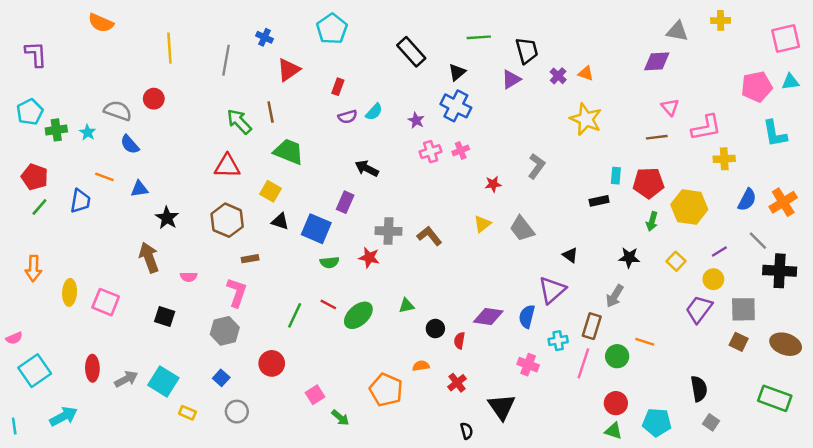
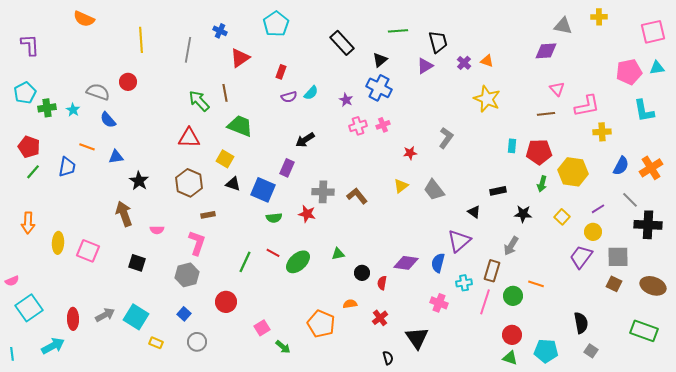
black arrow: (367, 168) -> (305, 140), turned -60
black rectangle: (599, 201) -> (498, 191), moved
red ellipse: (92, 368) -> (73, 319), moved

